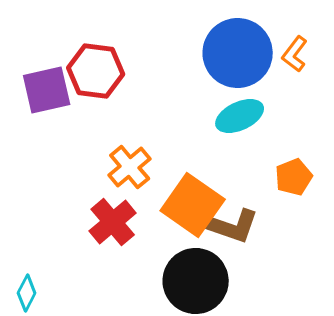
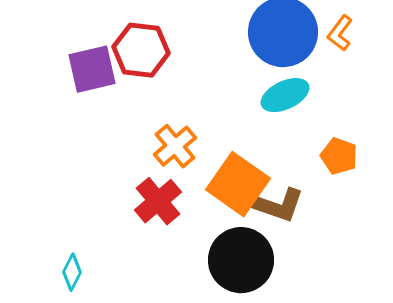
orange pentagon: (294, 177) -> (339, 156), turned -30

